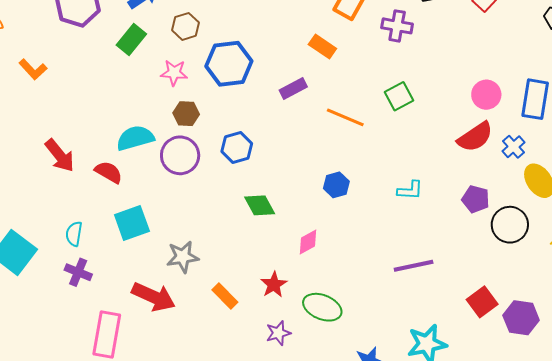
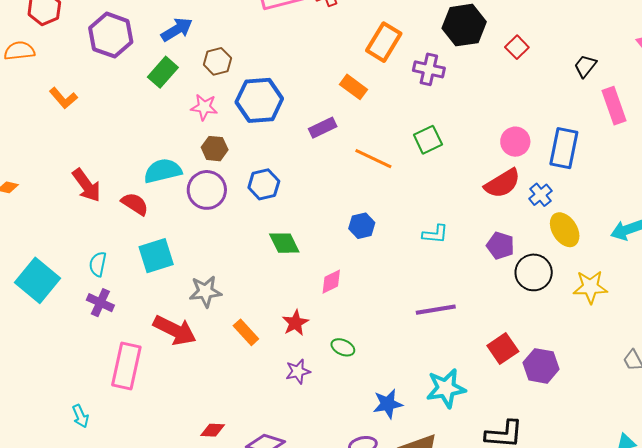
green ellipse: (322, 307) -> (343, 347), size x0.6

